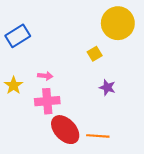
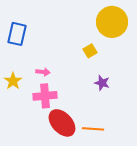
blue rectangle: (18, 36) -> (17, 34), turned -45

